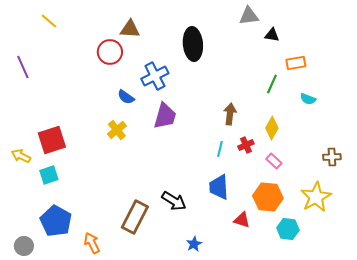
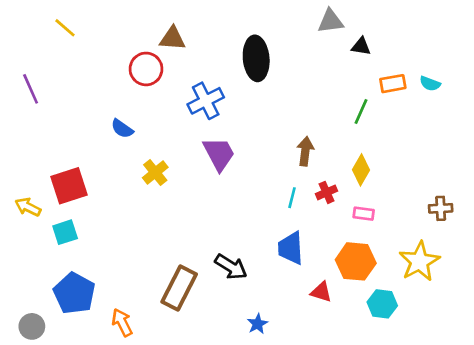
blue semicircle: (126, 97) -> (122, 129), moved
cyan semicircle: (308, 99) -> (430, 84), moved
purple trapezoid: (165, 116) -> (219, 154), turned -44
pink rectangle: (274, 161) -> (364, 214), turned -35

